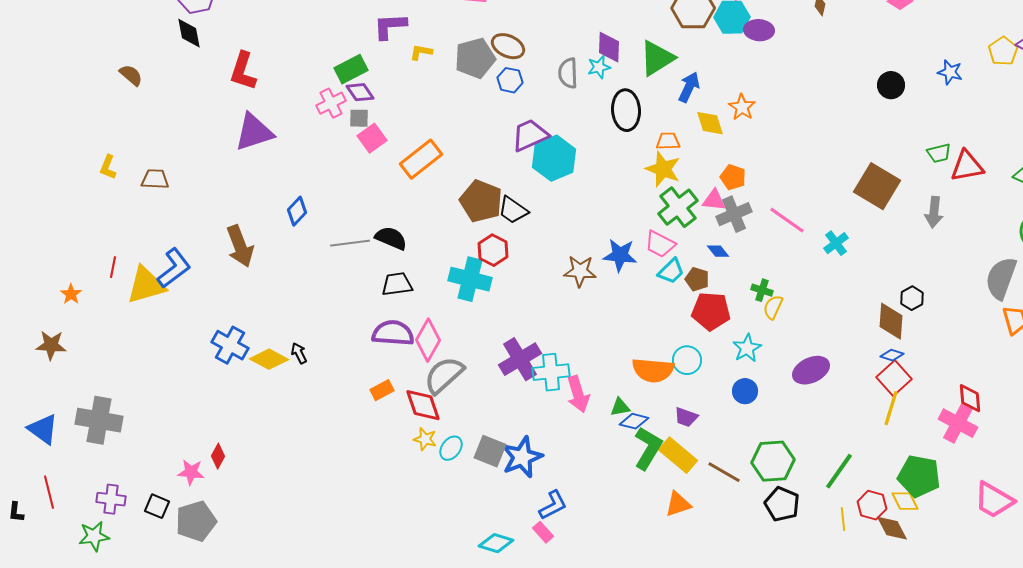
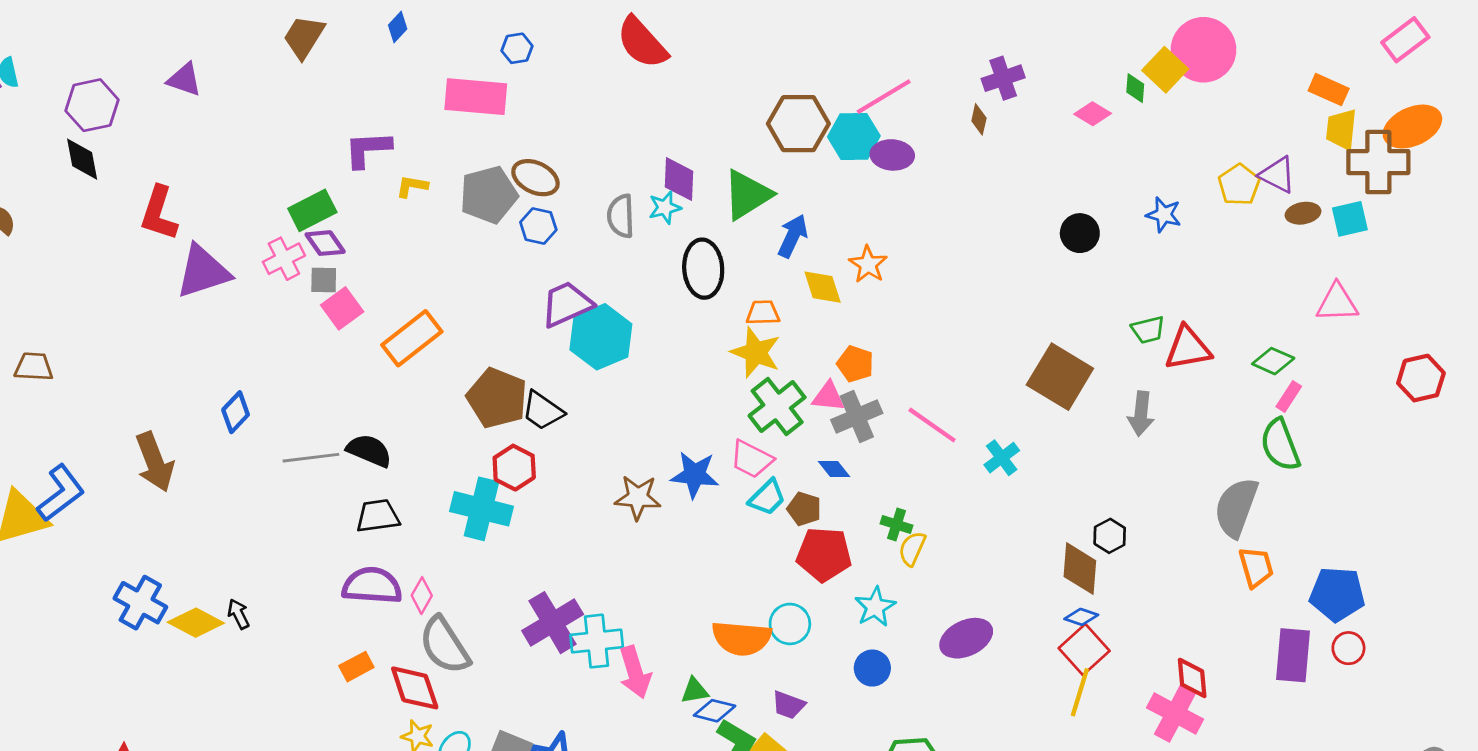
purple triangle: (254, 132) -> (203, 271), moved
pink diamond: (428, 340) -> (422, 596), size x0.6
gray semicircle: (444, 375) -> (445, 645), turned -81

